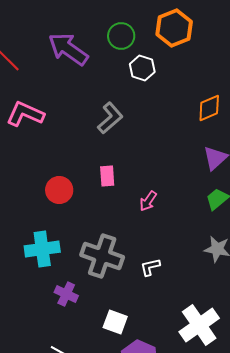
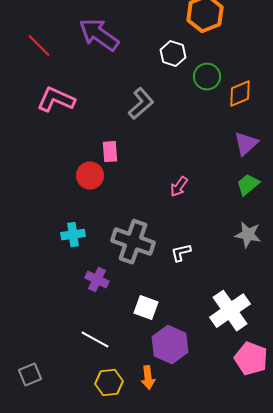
green circle: (121, 36) -> (207, 77), moved
pink rectangle: (107, 176) -> (110, 152), moved
cyan cross: (42, 249) -> (73, 235), size x0.7

